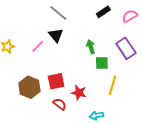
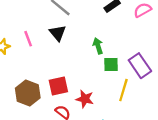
pink line: (38, 46) -> (28, 39), moved, turned -64
purple rectangle: (126, 48) -> (140, 66), moved

